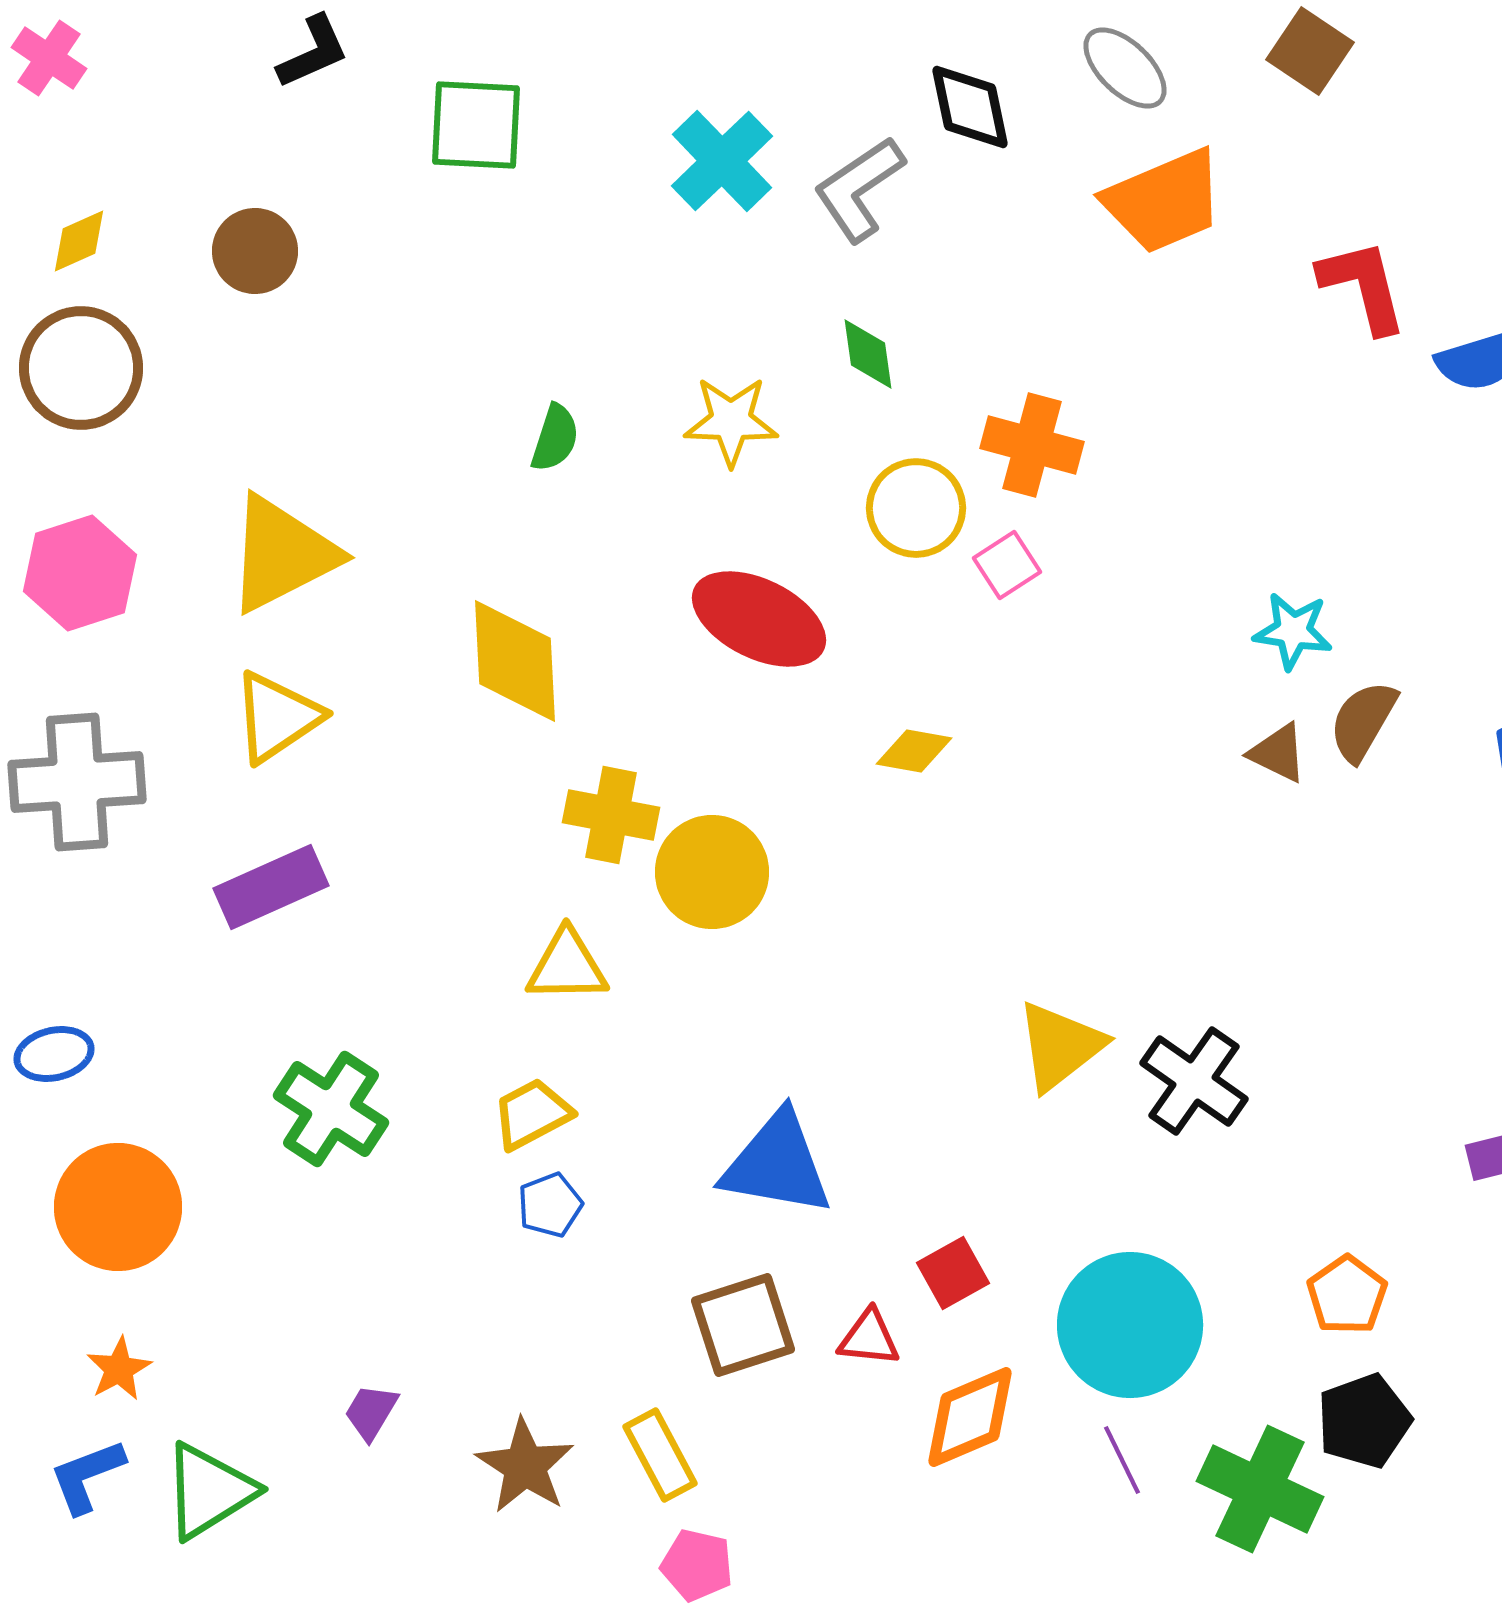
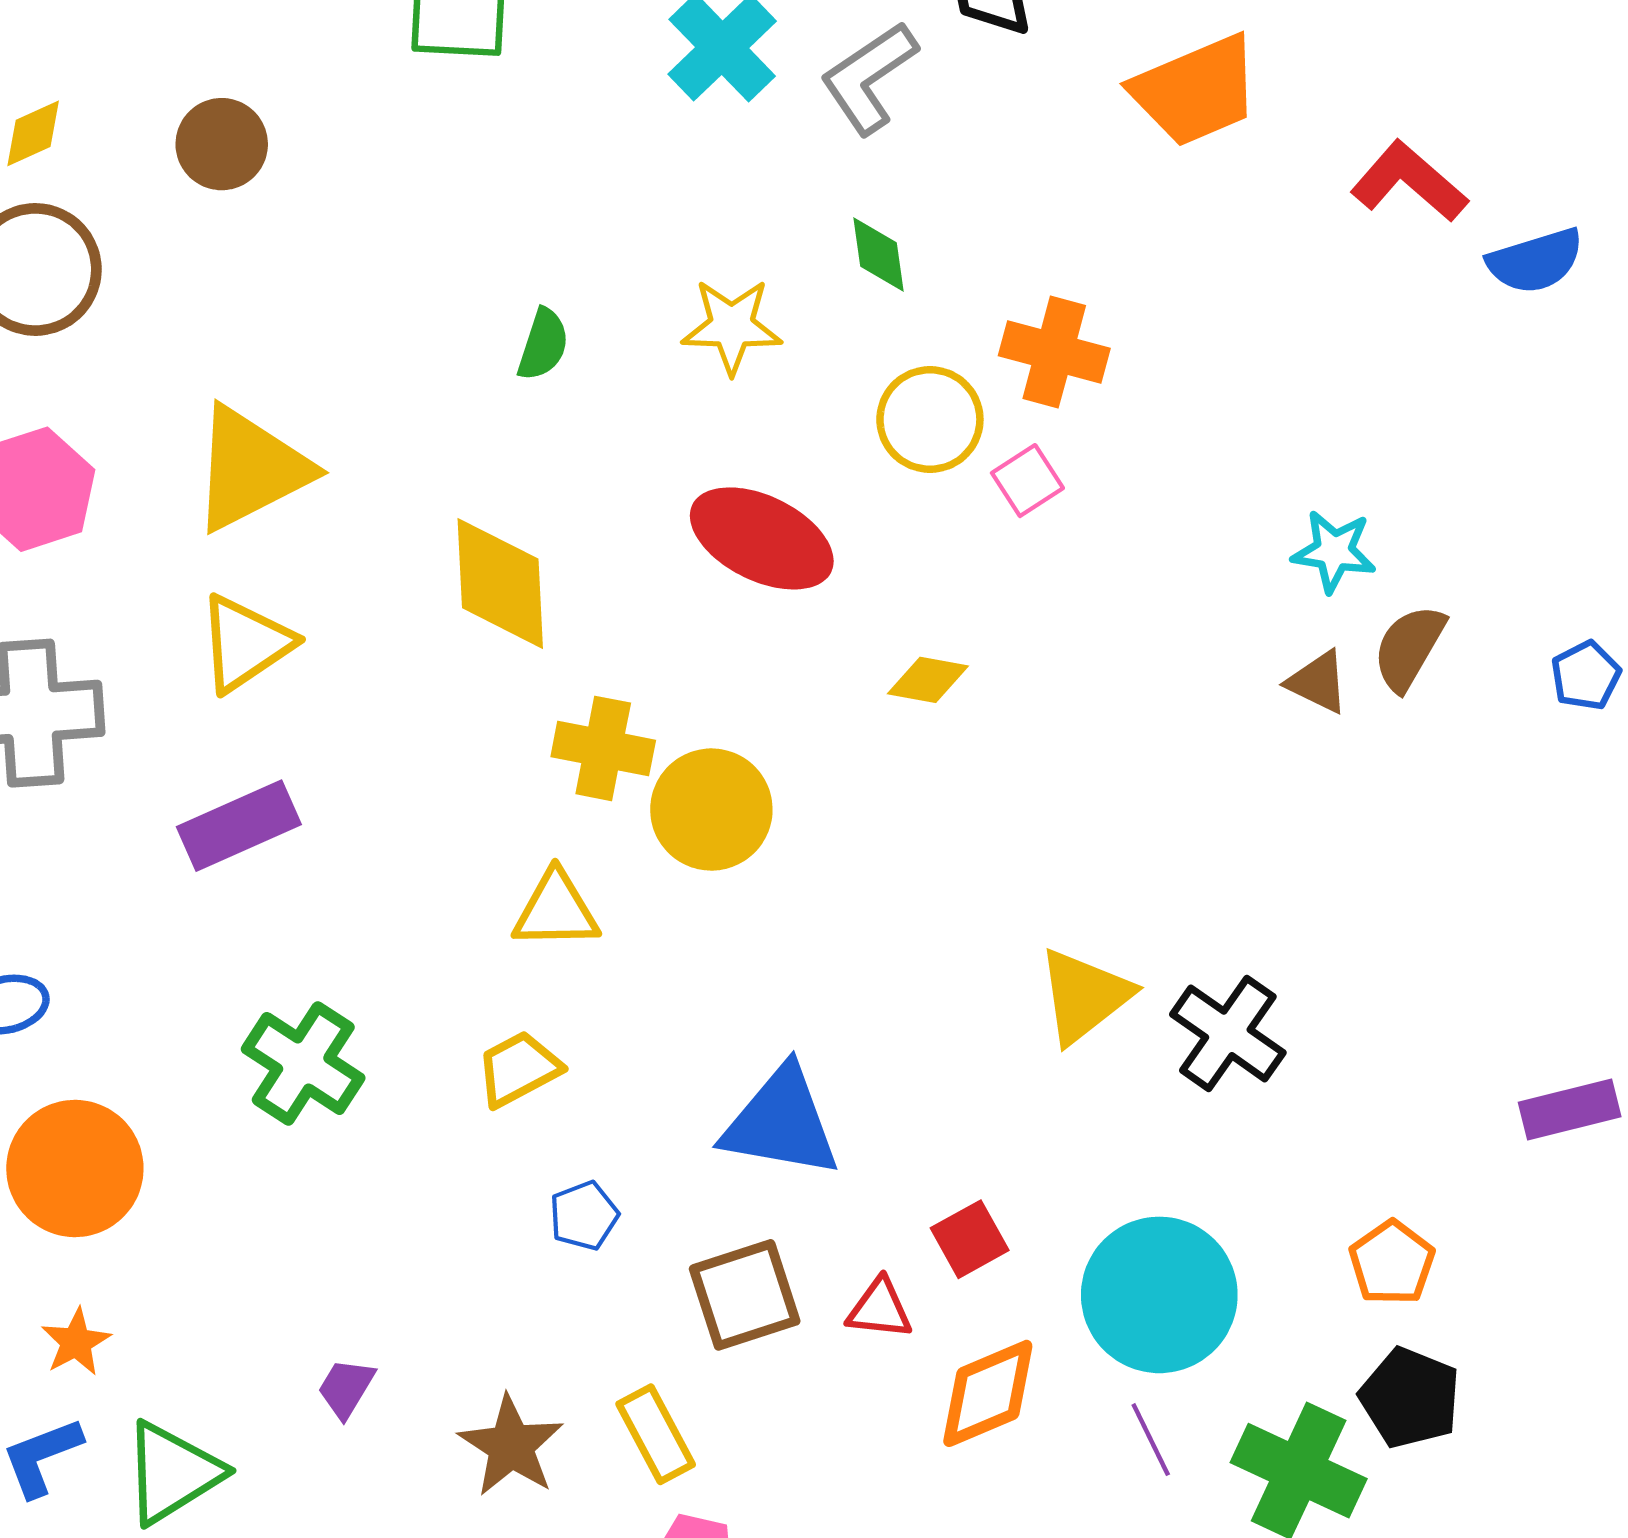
red L-shape: (1363, 286) -> (1409, 182), turned -35
blue pentagon: (550, 1205) -> (584, 1216), moved
black pentagon: (1364, 1421) -> (1410, 1398), turned -30

